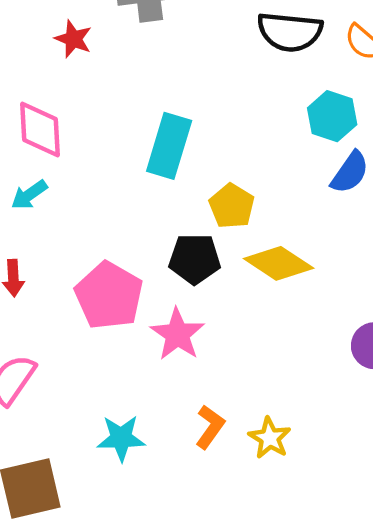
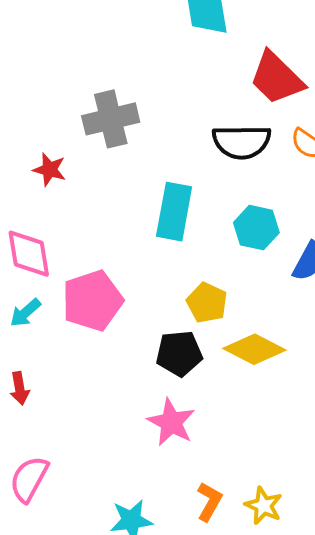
cyan hexagon: (332, 116) -> (256, 228), moved
cyan rectangle: (169, 146) -> (174, 212), moved
pink pentagon: (109, 296) -> (92, 301), moved, turned 30

